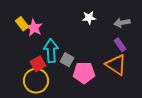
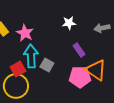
pink star: (34, 28) -> (25, 33), moved
purple rectangle: (120, 45) -> (79, 50), moved
pink pentagon: (84, 73) -> (80, 77), moved

